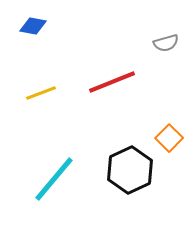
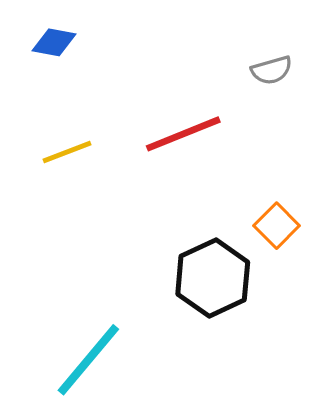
cyan line: (54, 179) -> (88, 360), moved

